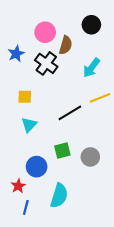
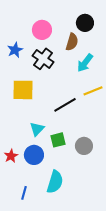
brown semicircle: (66, 45) -> (72, 42), moved
yellow square: (25, 97) -> (23, 90), size x1.6
cyan triangle: (29, 125) -> (37, 129), moved
red star: (18, 186) -> (11, 156), moved

